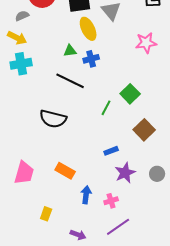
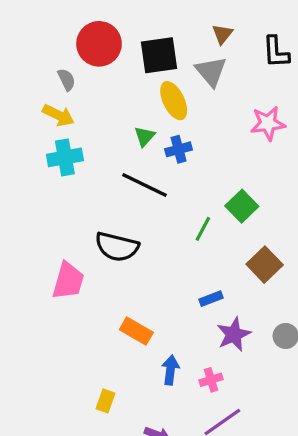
gray semicircle: (22, 16) -> (67, 80), turned 88
green triangle: (70, 51) -> (144, 136), turned -40
pink trapezoid: (24, 173) -> (68, 281), moved

